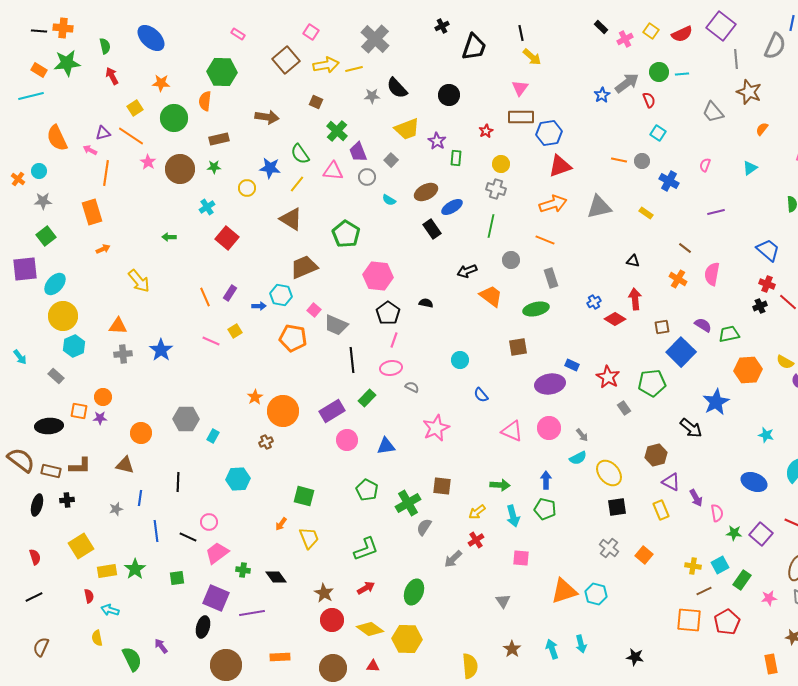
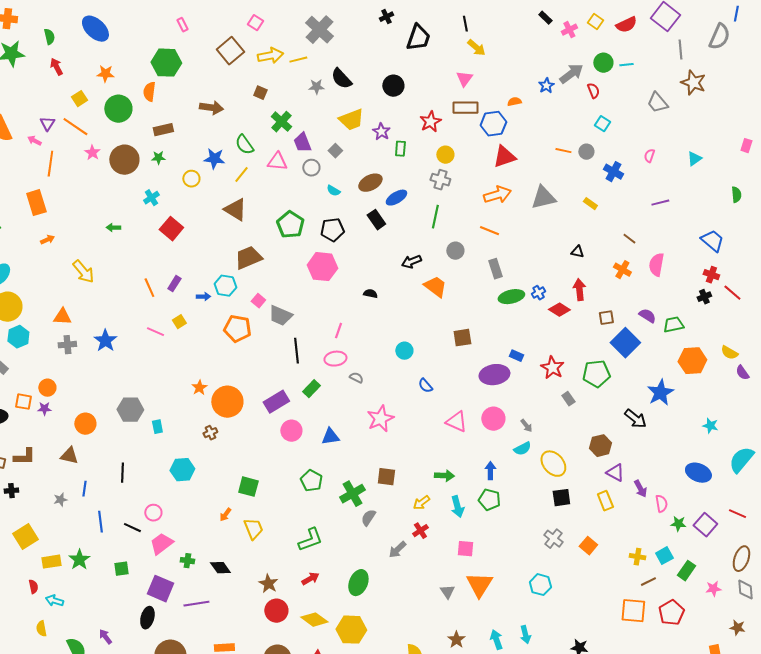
pink rectangle: (238, 34) -> (182, 25), turned 32
orange semicircle: (762, 129) -> (514, 102), moved, turned 40
red star: (486, 131) -> (430, 122), size x1.5
purple triangle: (103, 133) -> (47, 124), turned -42
green ellipse: (536, 309) -> (511, 297), moved
black pentagon: (388, 313) -> (332, 230), moved, turned 30
cyan rectangle: (213, 436) -> (157, 427), turned -40
orange triangle: (564, 591) -> (479, 585), moved, turned -40

